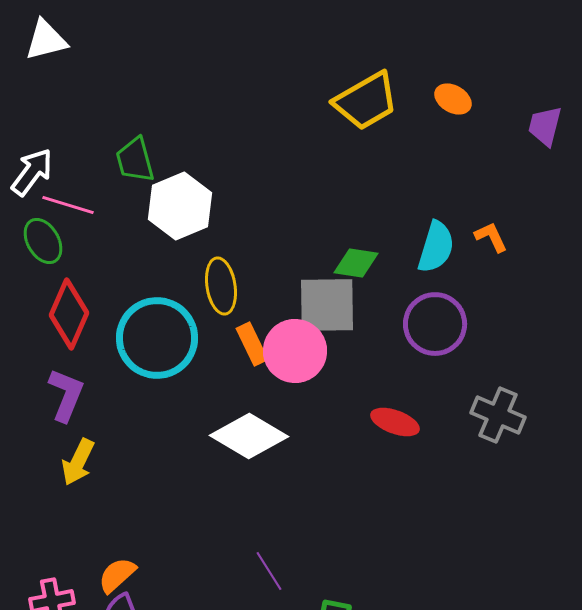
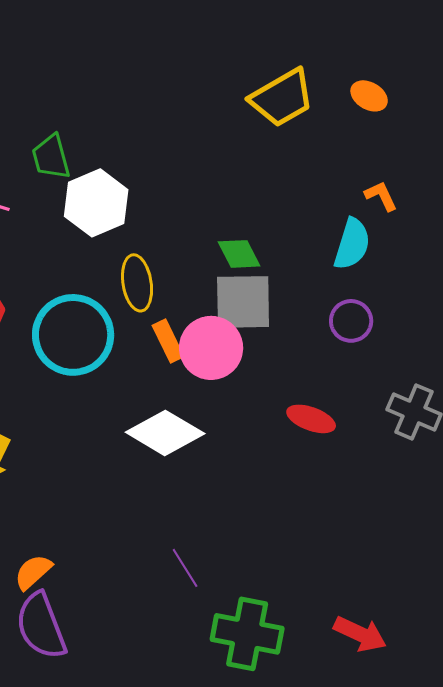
orange L-shape: (491, 237) -> (381, 196), moved
green diamond: (356, 263) -> (239, 254), moved, turned 54
purple circle: (435, 324) -> (351, 321), size x0.7

